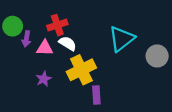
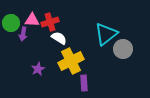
pink triangle: (45, 48) -> (32, 20), moved
gray circle: (157, 56) -> (123, 49), moved

